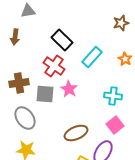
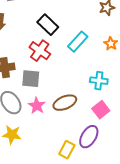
pink star: (69, 89) -> (37, 106), moved
brown ellipse: (76, 133) -> (65, 103), moved

